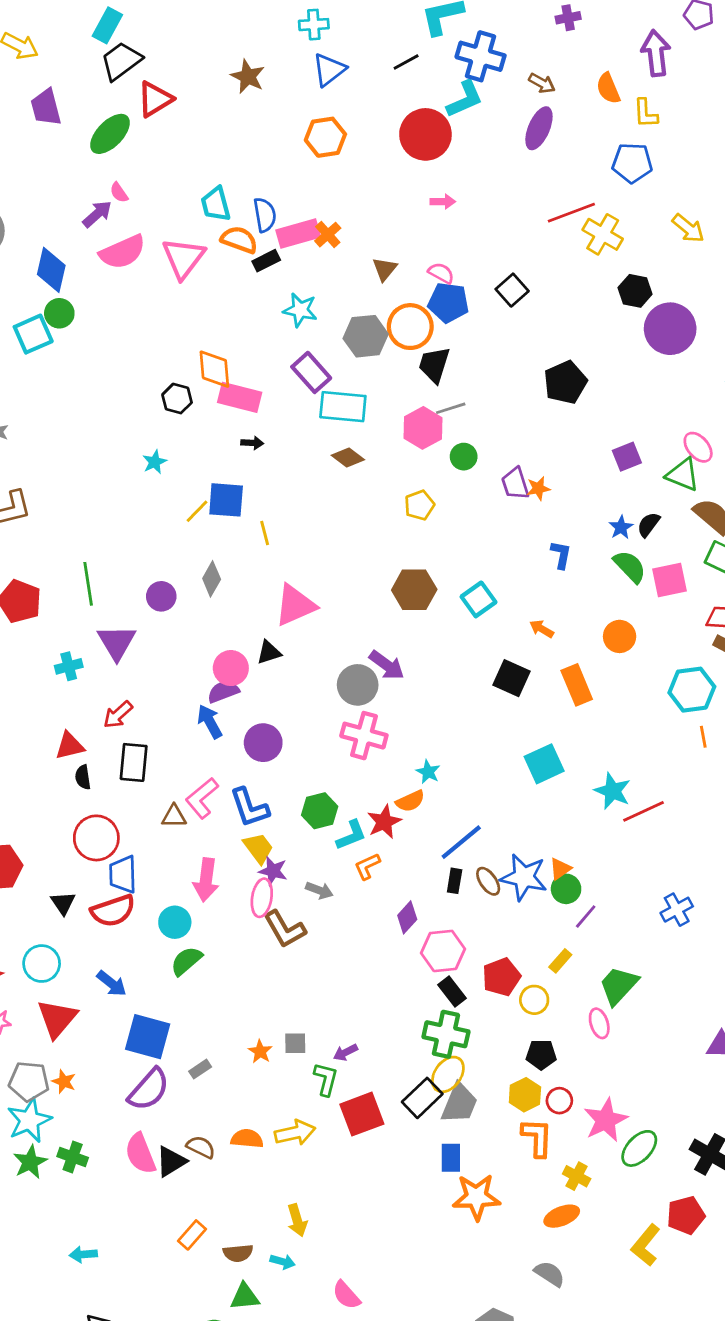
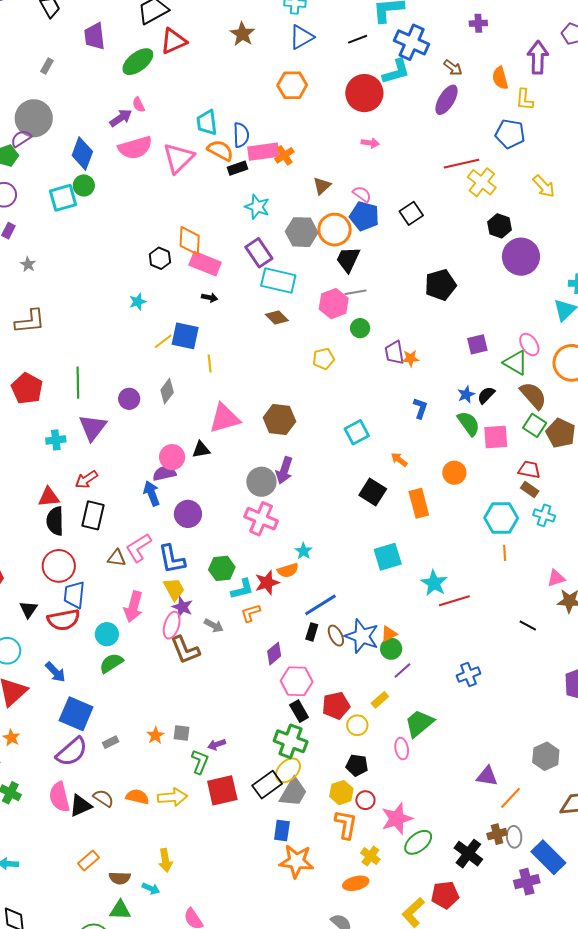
brown hexagon: (414, 590) -> (279, 419), moved
purple arrow: (387, 665) -> (284, 470), turned 64
black semicircle: (83, 777) -> (55, 521), size x1.6

